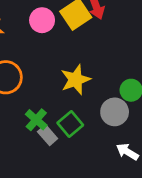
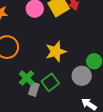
gray rectangle: (48, 135) -> (34, 89), turned 56

